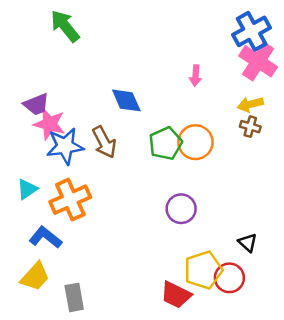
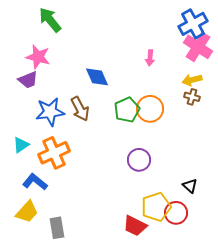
pink star: (49, 124) -> (38, 57), moved

